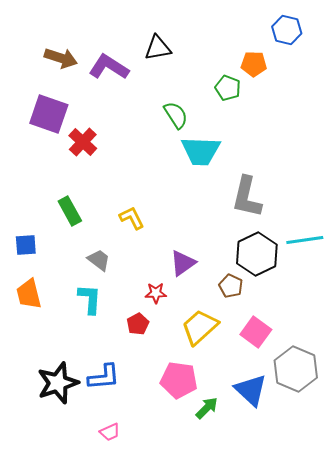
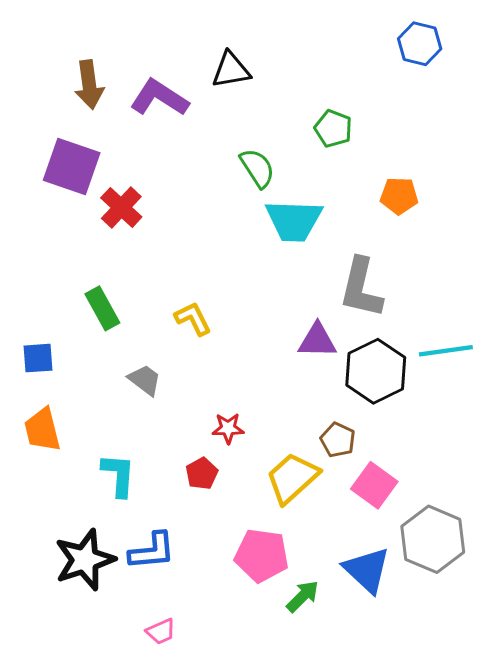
brown arrow: (61, 58) -> (89, 85), turned 64
orange pentagon: (254, 64) -> (399, 196), moved
purple triangle: (183, 263) -> (317, 341), moved, turned 36
brown pentagon: (231, 286) -> (338, 440), moved
cyan L-shape: (90, 299) -> (118, 475), moved

